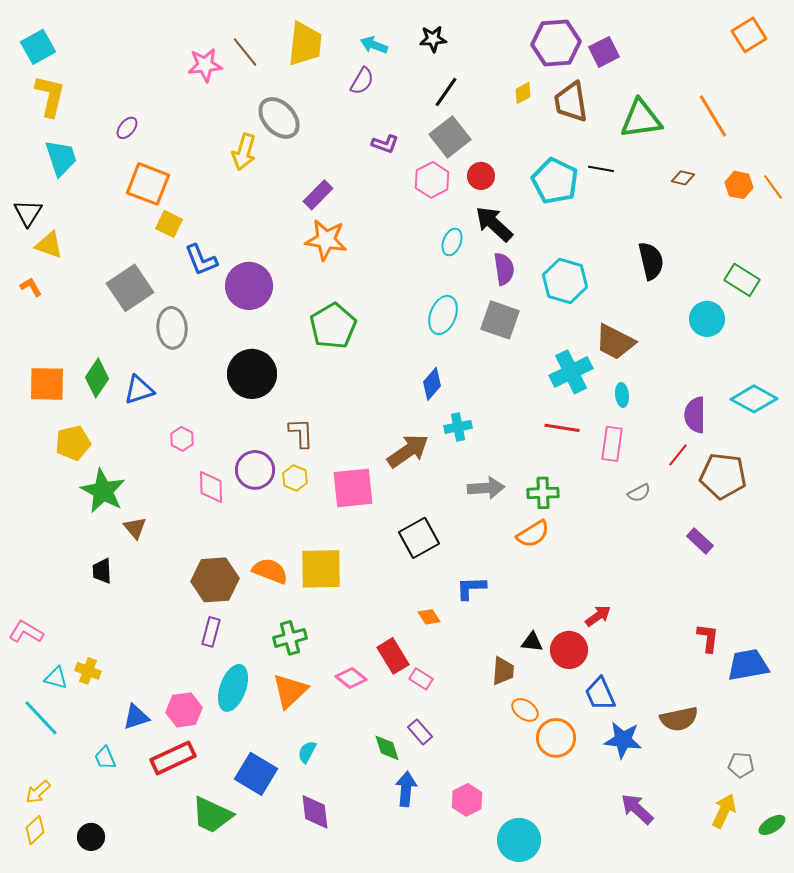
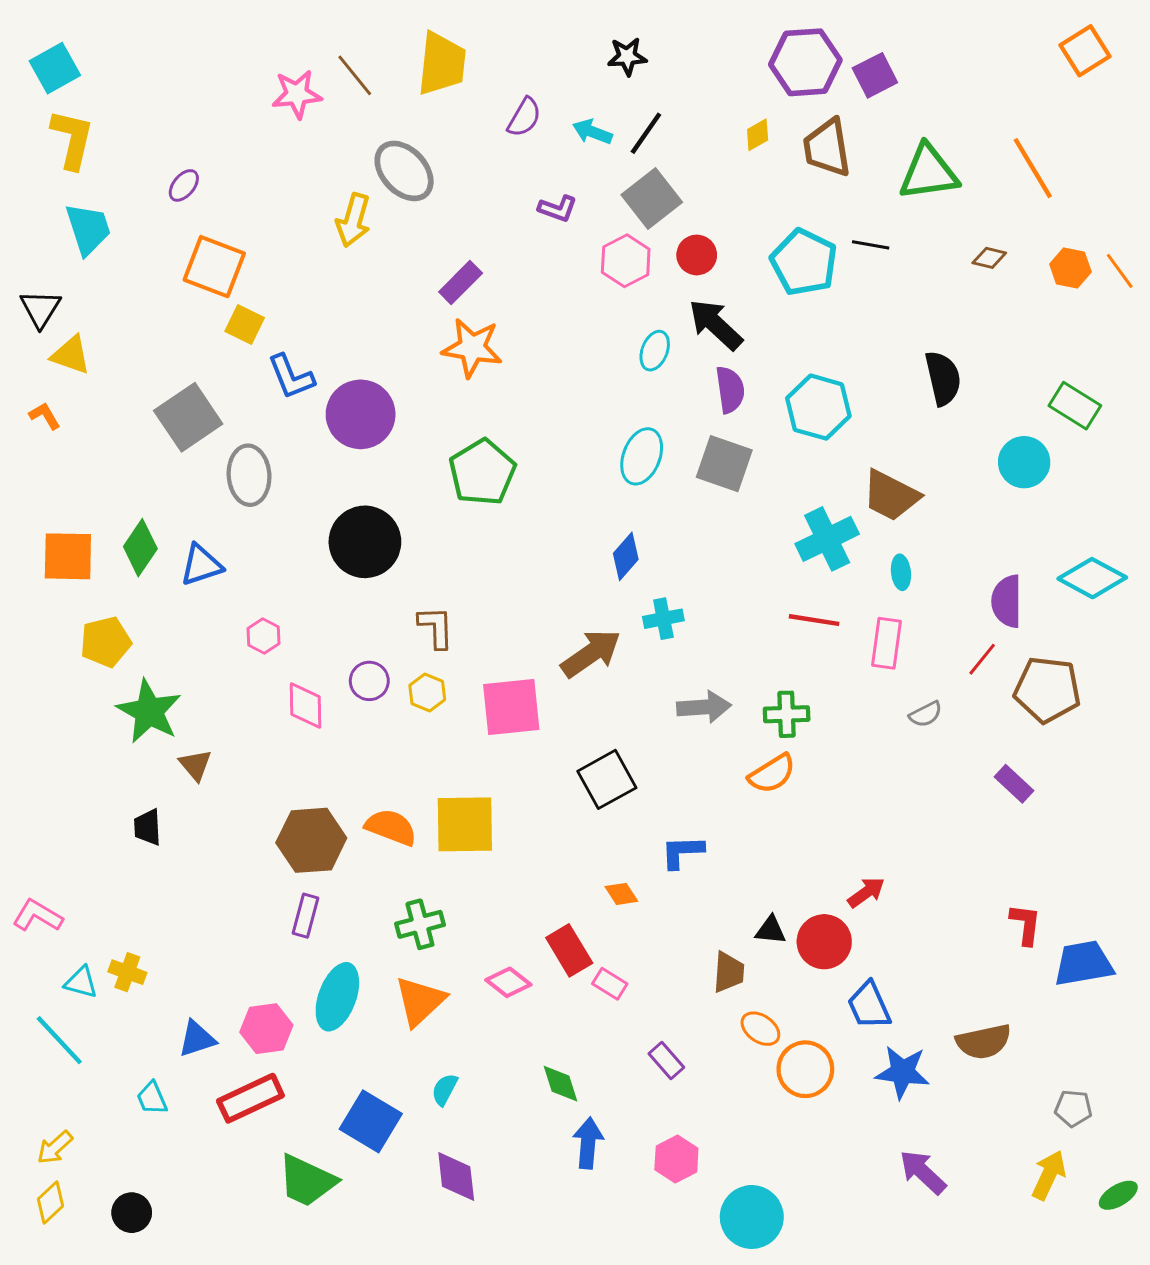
cyan arrow: (374, 45) -> (592, 132), moved
purple circle: (255, 470) -> (369, 681), size x0.7
purple rectangle: (420, 732) -> (666, 1061), moved

